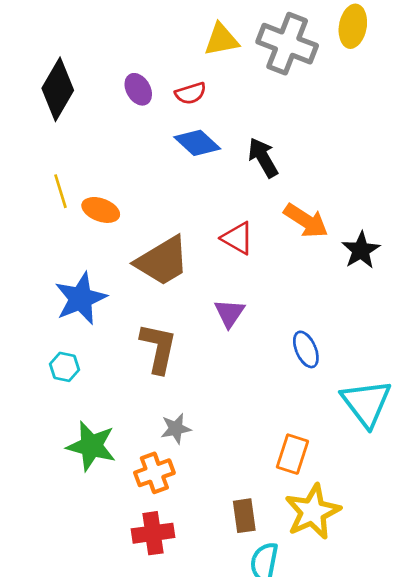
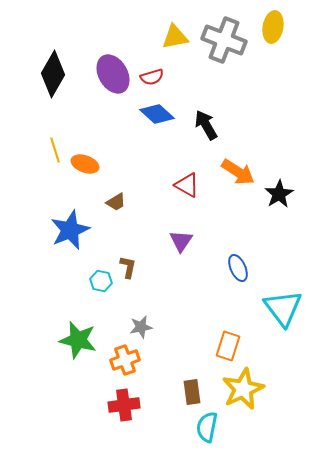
purple ellipse: (138, 89) -> (113, 74), size x1.6
brown trapezoid: (162, 261) -> (116, 202), moved, size x0.5
brown L-shape: (158, 348) -> (128, 267), size x0.6
cyan hexagon: (64, 367) -> (101, 281), moved

